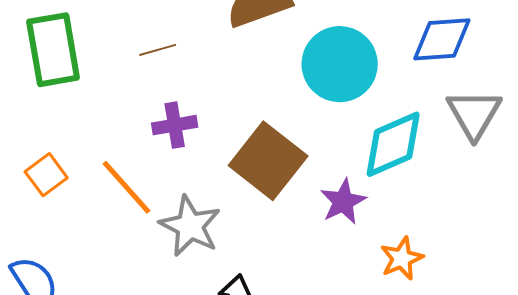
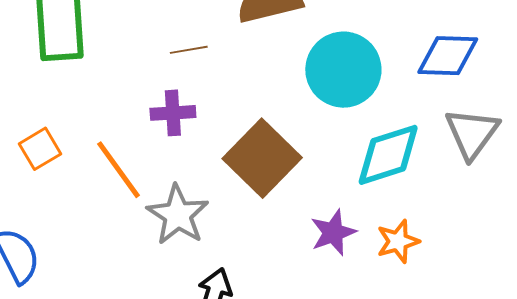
brown line: (158, 50) -> (189, 50), moved
purple star: (343, 202) -> (333, 233), moved
orange star: (402, 258) -> (398, 241), moved

